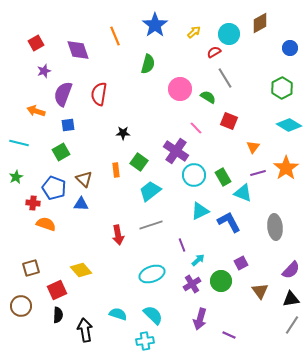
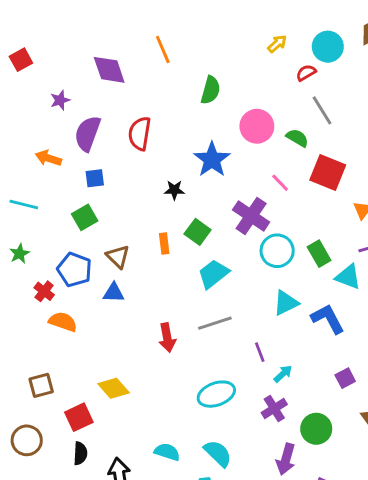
blue star: (155, 25) -> (212, 160), moved
red square: (36, 43) -> (21, 60), moved
red square: (229, 121) -> (328, 173), size x1.4
red cross: (33, 203) -> (44, 291), turned 32
green circle: (221, 281) -> (316, 429), moved

